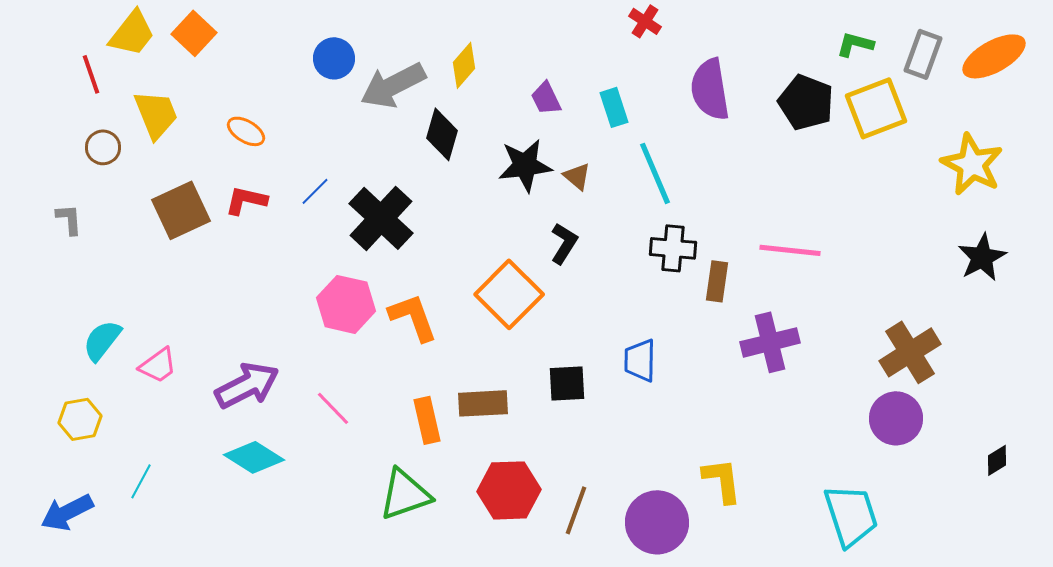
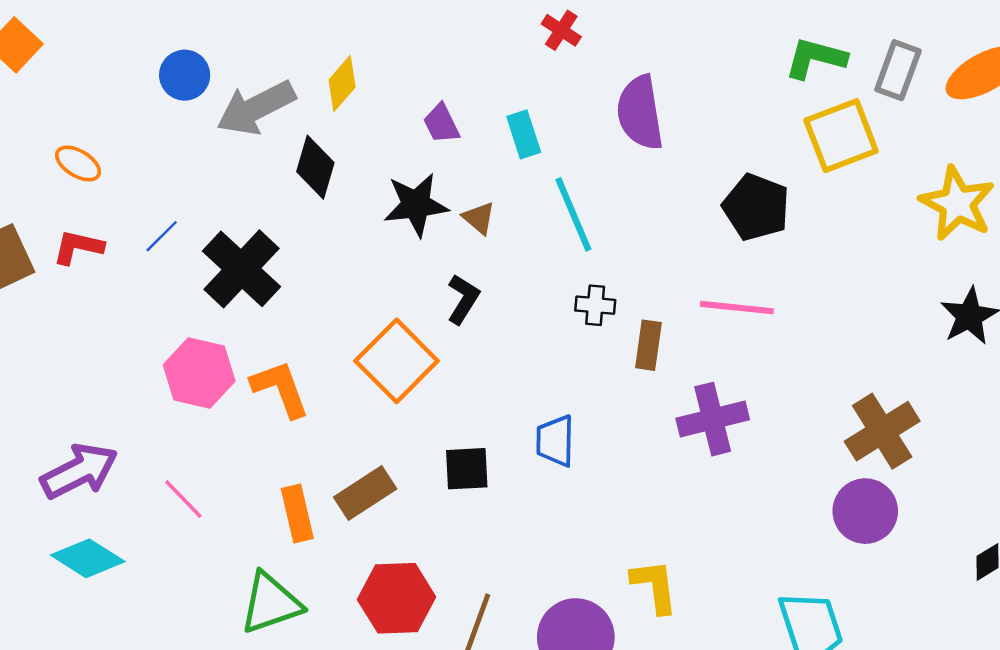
green L-shape: (855, 44) -> (816, 58), size x1.4
black pentagon: (806, 102) -> (756, 207), moved
black cross: (673, 248) -> (595, 305), size x0.7
brown rectangle: (483, 403) -> (365, 493), turned -30

